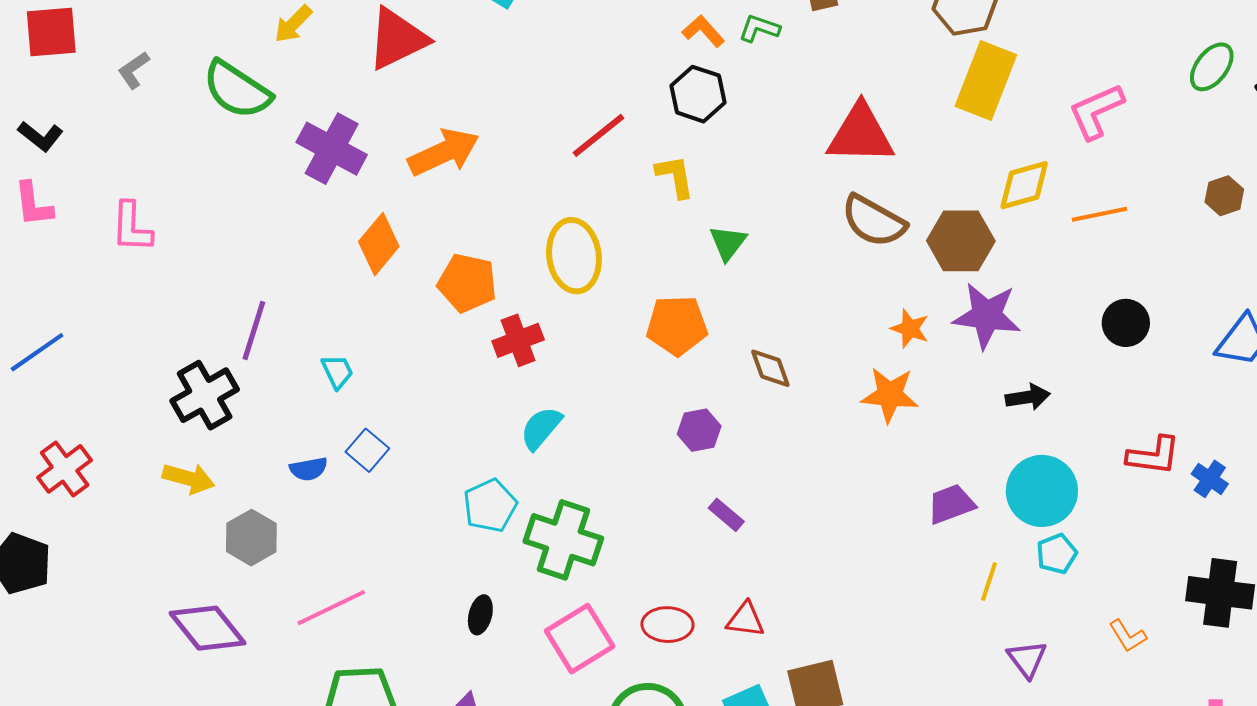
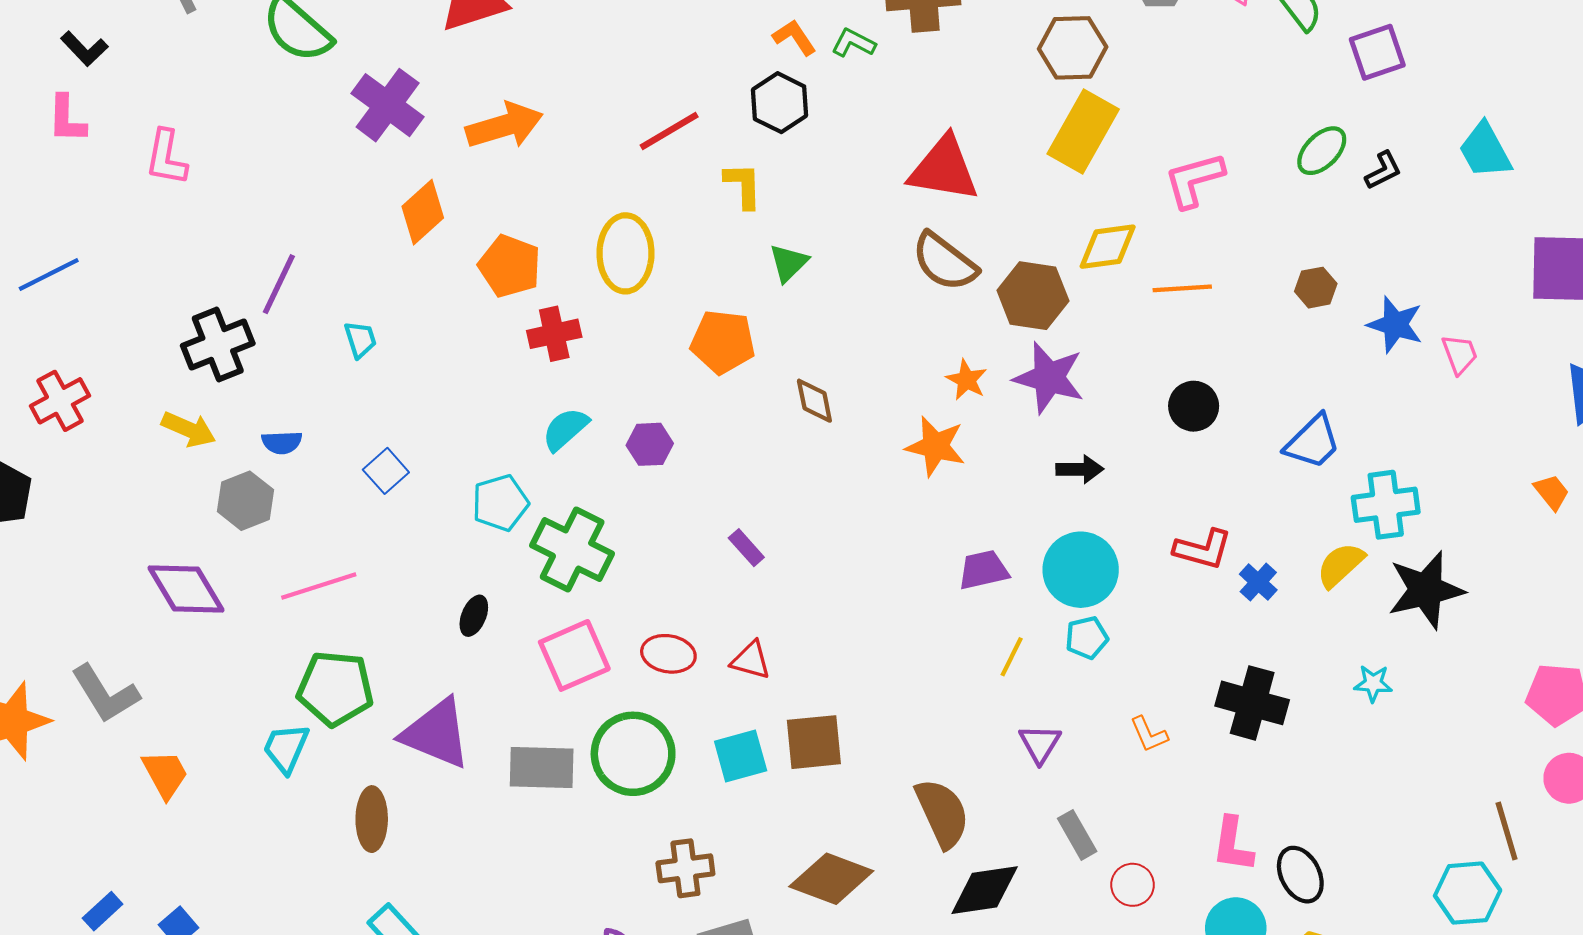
purple hexagon: (699, 430) -> (650, 444), moved
blue square: (367, 450) -> (386, 471), moved
blue semicircle: (309, 469) -> (282, 442), moved

